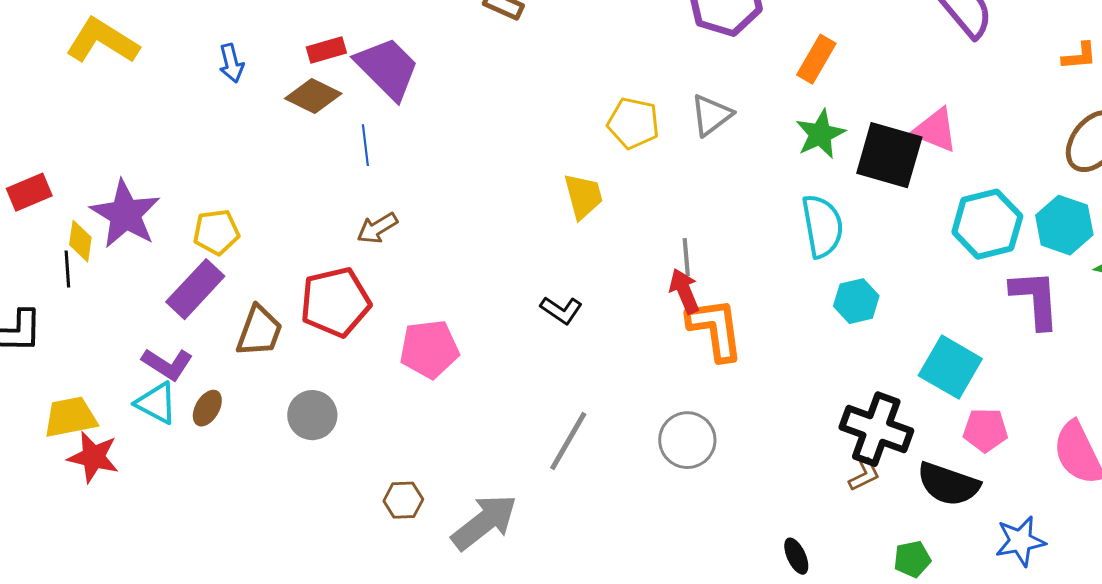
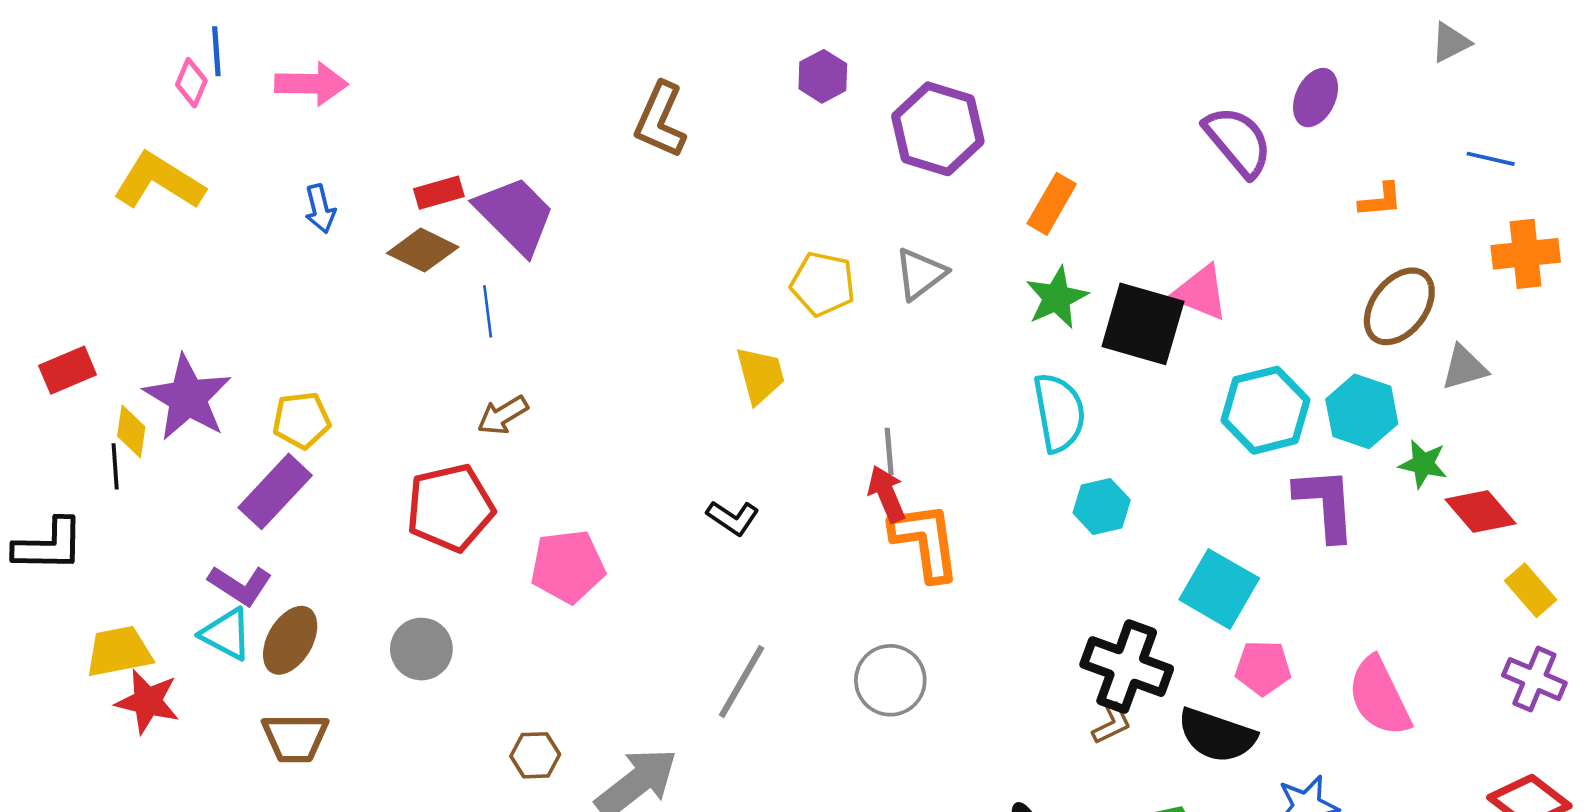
brown trapezoid: (259, 331) -> (295, 738), moved, turned 70
brown ellipse: (207, 408) -> (290, 640), size x1.5

